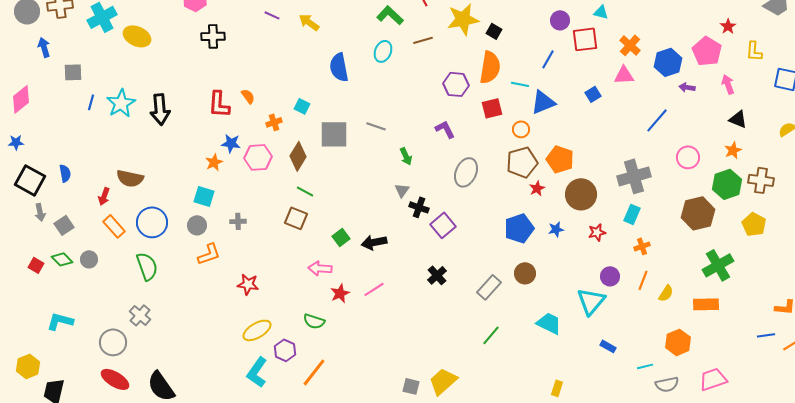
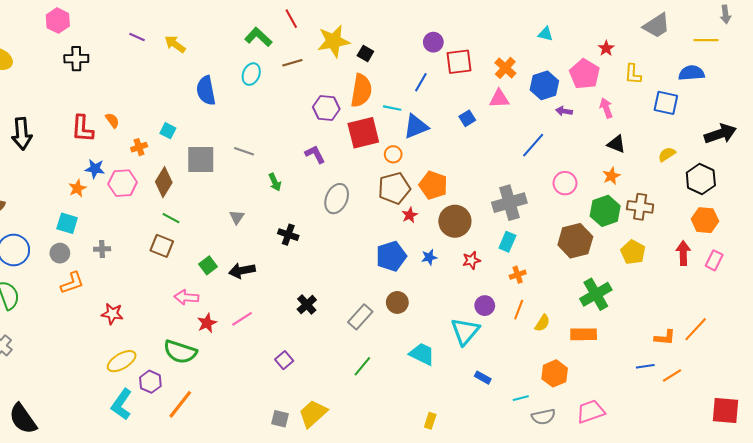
cyan triangle: (601, 12) -> (545, 34), moved
red square: (492, 108) -> (363, 133), size x1.5
gray triangle: (402, 190) -> (237, 217), moved
purple square: (443, 225) -> (284, 360), moved, size x0.7
green semicircle: (314, 321) -> (180, 352), size x1.5

